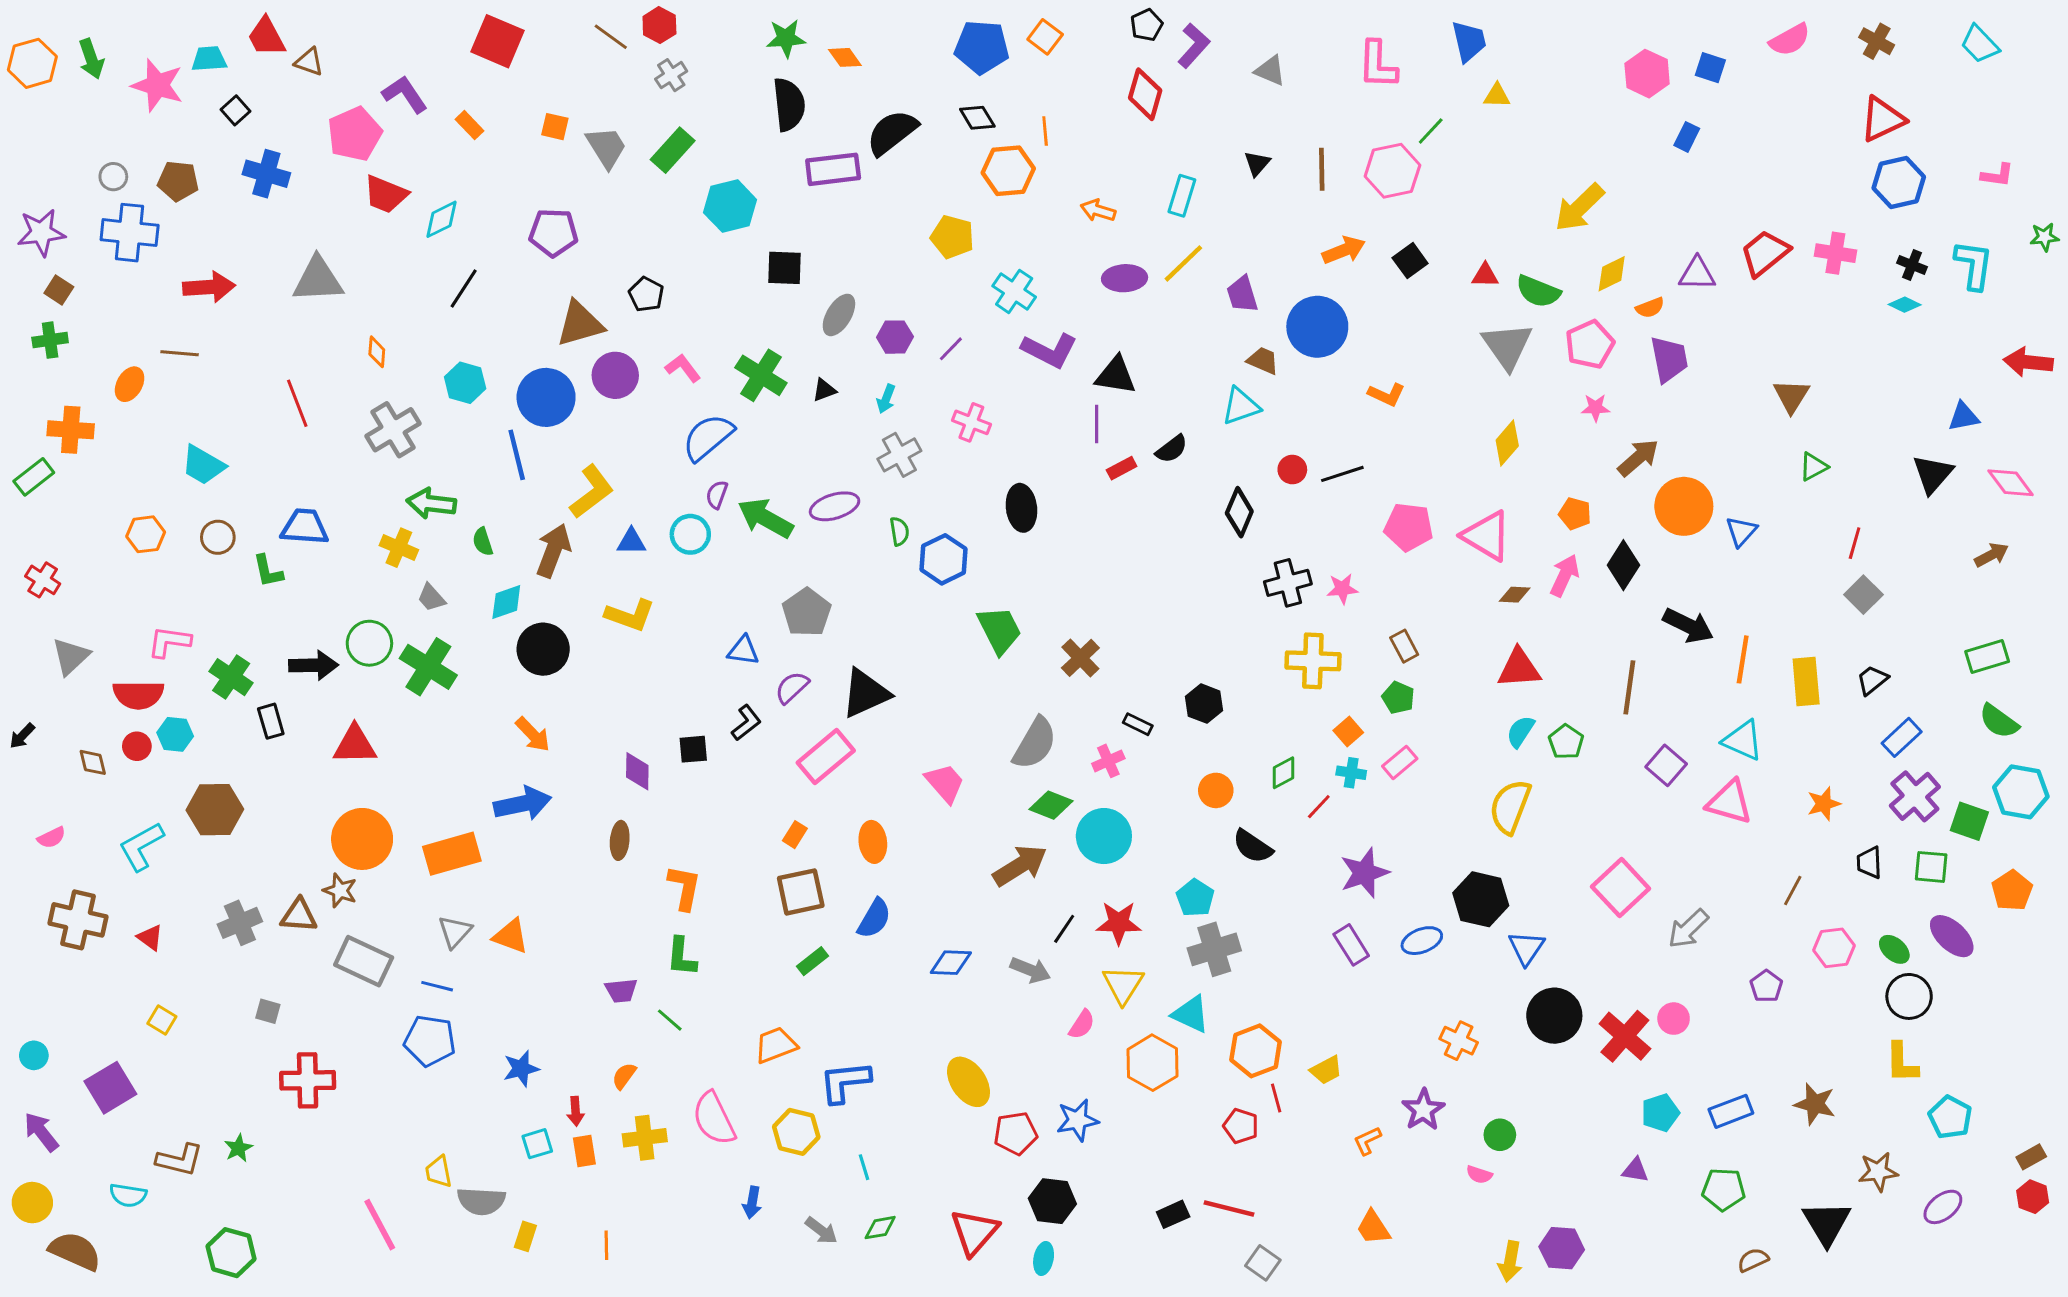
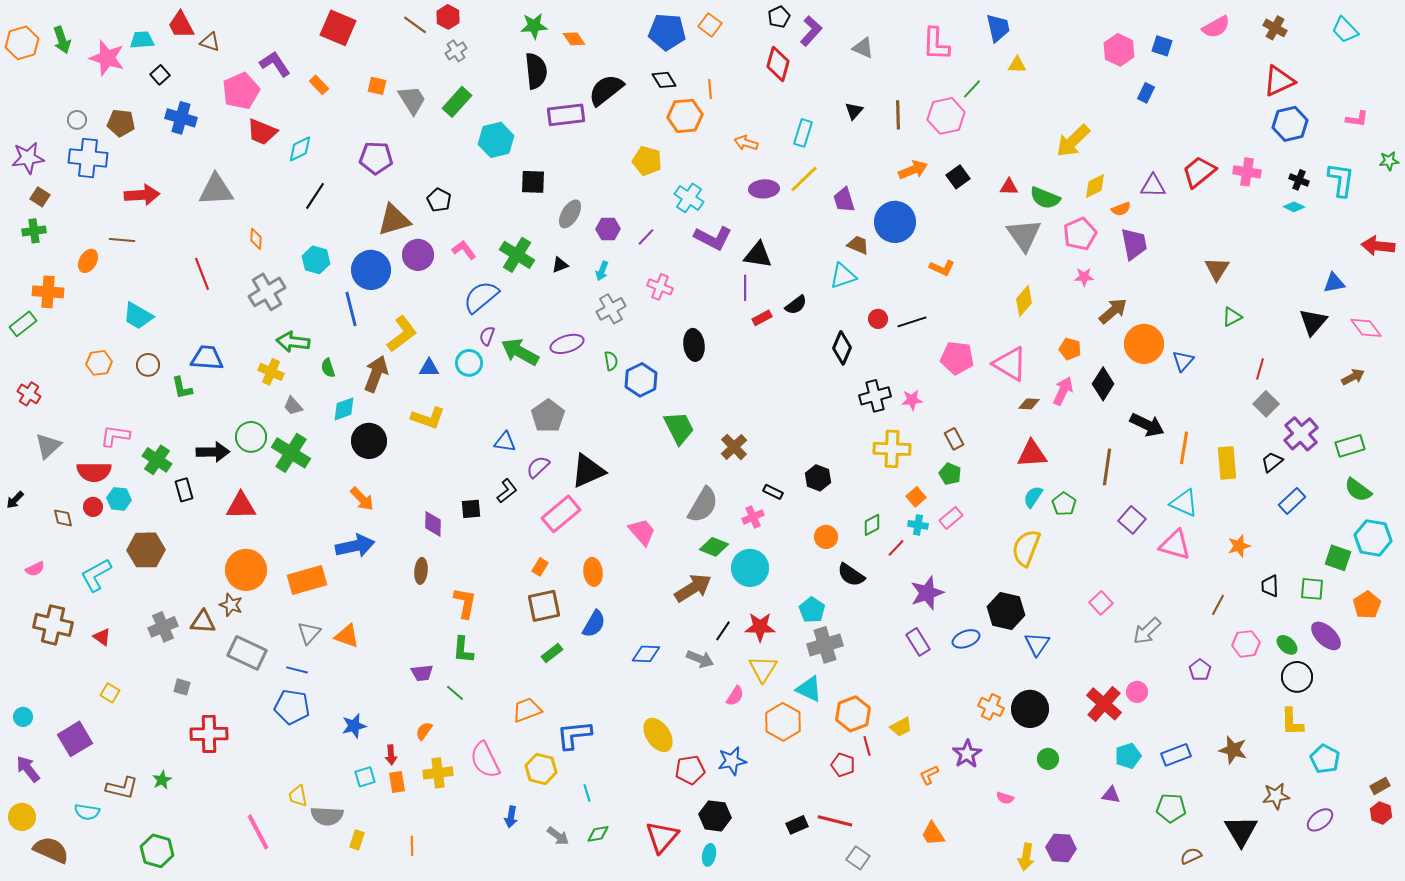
purple cross: (1915, 796) -> (1301, 434), moved
pink square: (1621, 888) -> (1101, 603), size x0.6
black circle: (1554, 1016) -> (1030, 709), moved
green circle: (1500, 1135) -> (1048, 759), moved

